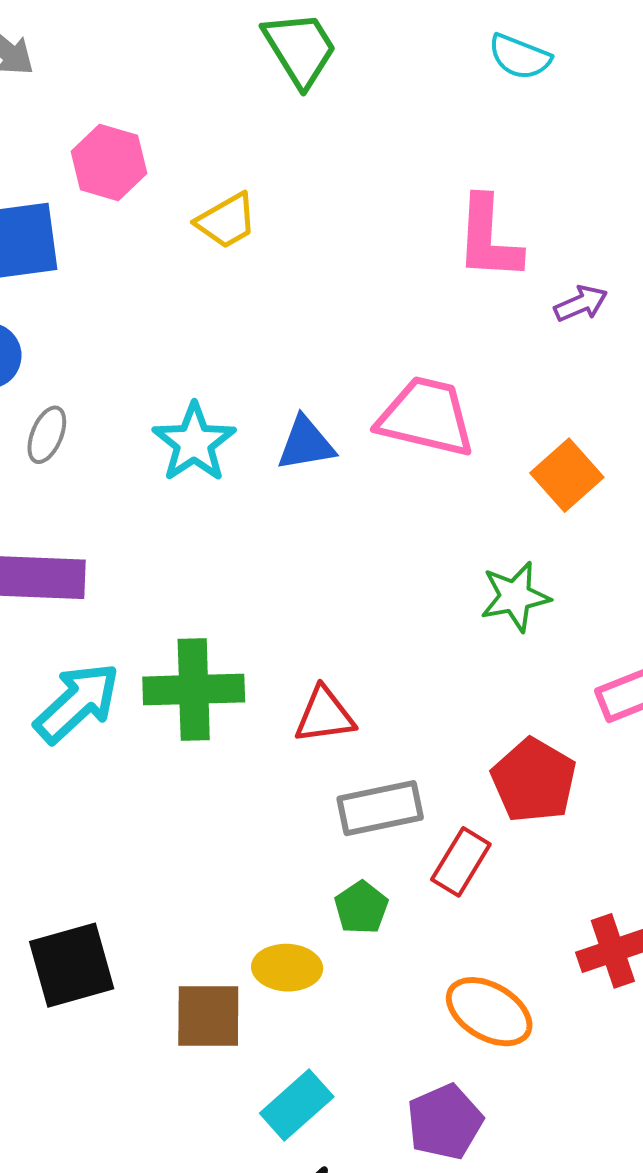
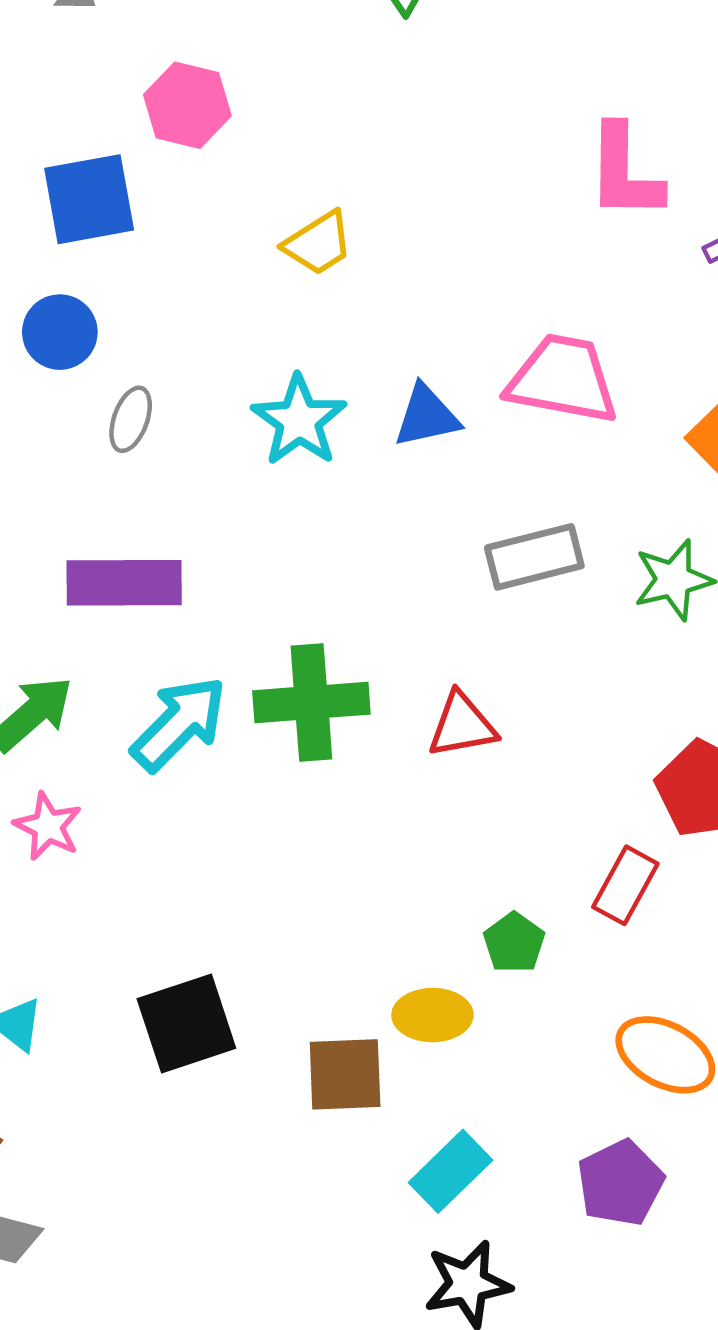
yellow trapezoid: (226, 221) -> (318, 243), moved
gray rectangle: (380, 808) -> (534, 557), moved

